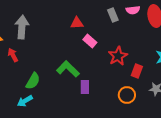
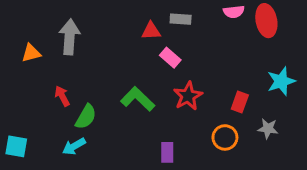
gray rectangle: (113, 15) -> (181, 19), moved, turned -64
red arrow: (13, 55) -> (62, 96), moved
red star: (118, 56) -> (188, 96), moved
purple rectangle: (85, 87) -> (167, 152), moved

